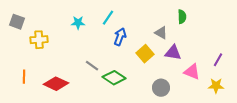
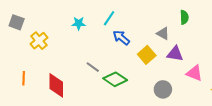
blue arrow: (120, 37) -> (121, 38), turned -72
yellow cross: (39, 40) -> (39, 41), turned -36
red diamond: (56, 84) -> (56, 85), turned 65

